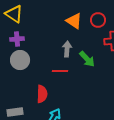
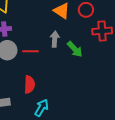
red line: (60, 71) -> (30, 51), moved

